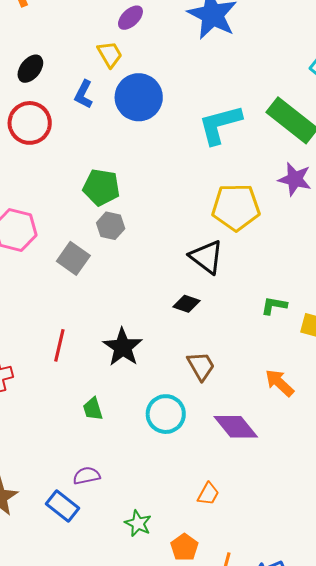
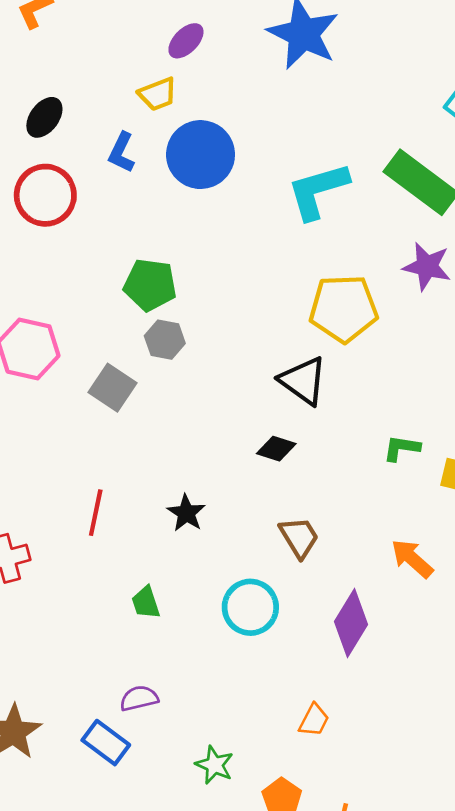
yellow trapezoid: (110, 54) -> (158, 94), turned 100
black star: (123, 347) -> (186, 513), size x0.7
purple diamond: (236, 427) -> (351, 623), turned 72

